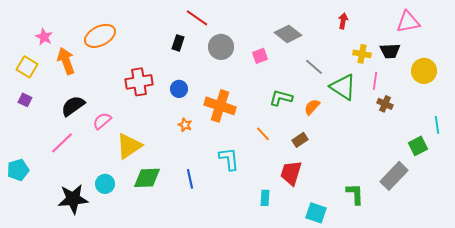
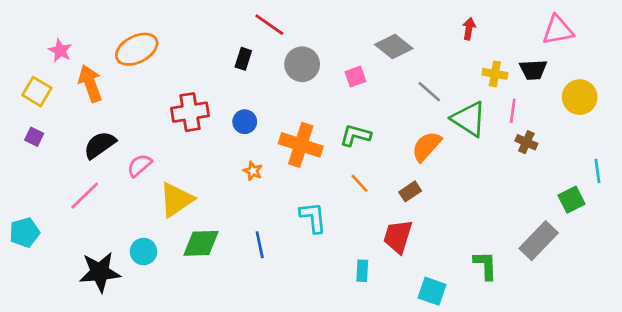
green L-shape: (281, 98) -> (355, 135), moved
orange semicircle: (312, 107) -> (427, 146), size x1.4

